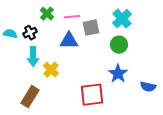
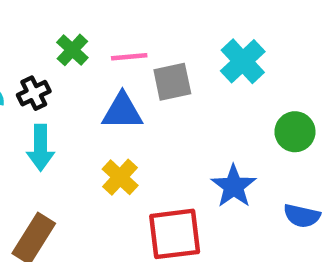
green circle: (119, 45) -> (295, 132), moved
yellow cross: (51, 70) -> (120, 177), moved

